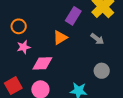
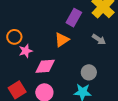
orange circle: (19, 26) -> (14, 37), moved
gray circle: (102, 71) -> (89, 72), moved

